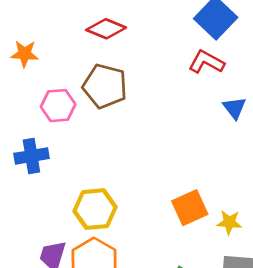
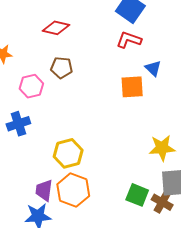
brown pentagon: (105, 86) -> (62, 68), size x0.7
orange square: (190, 208) -> (132, 87), moved, turned 30
yellow star: (229, 222) -> (162, 148), size x1.5

